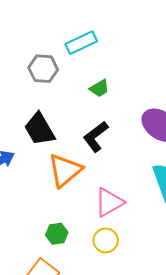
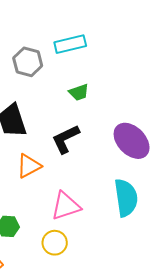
orange triangle: (65, 170) -> (29, 166), size x0.7

